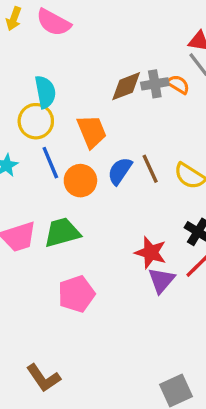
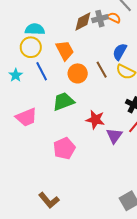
cyan semicircle: (45, 92) -> (35, 29), turned -72
blue semicircle: (120, 171) -> (120, 52), moved
orange circle: (80, 181) -> (78, 73), moved
green trapezoid: (62, 232) -> (63, 101), moved
red star: (151, 253) -> (95, 120), moved

